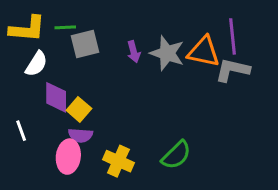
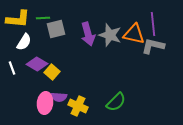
purple arrow: (134, 52) -> (88, 34), size x1.6
purple diamond: (56, 97) -> (37, 64), turned -60
white line: (21, 131) -> (12, 68), moved
purple semicircle: (80, 135) -> (59, 97), moved

